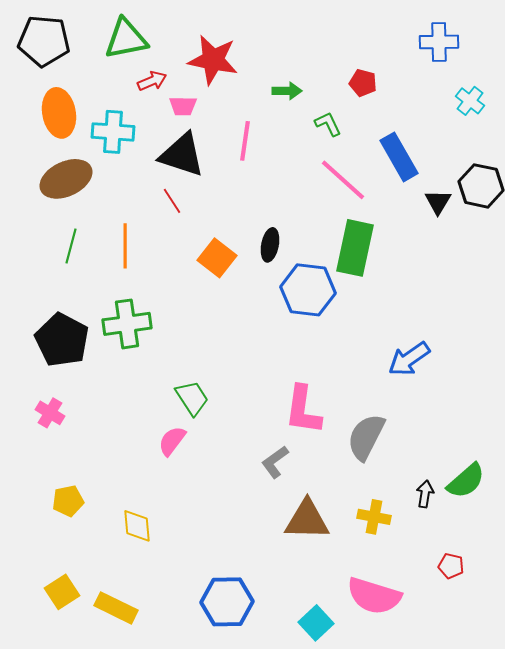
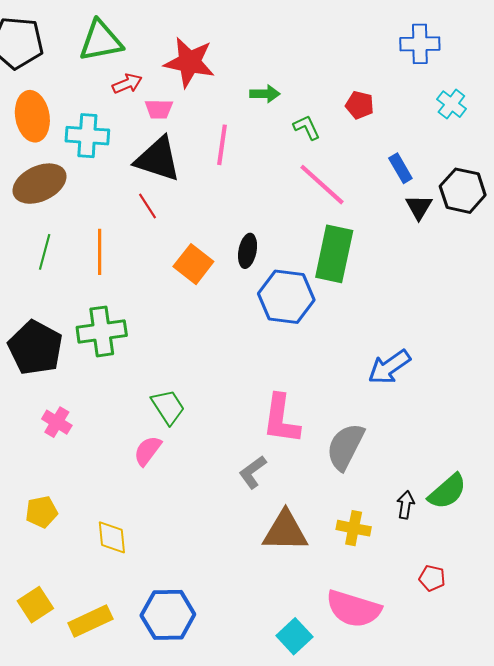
red pentagon: (363, 83) -> (360, 105), moved
blue rectangle: (399, 157) -> (400, 168), moved, size x0.6
pink cross: (50, 413) -> (57, 422), moved
blue hexagon: (227, 602) -> (168, 615), moved
yellow rectangle: (116, 608) -> (90, 621), turned -51

